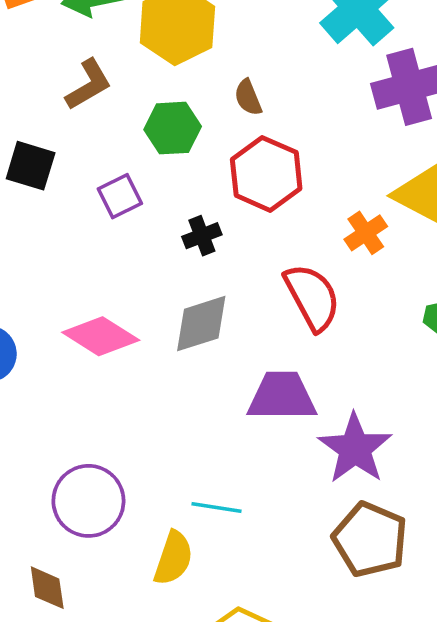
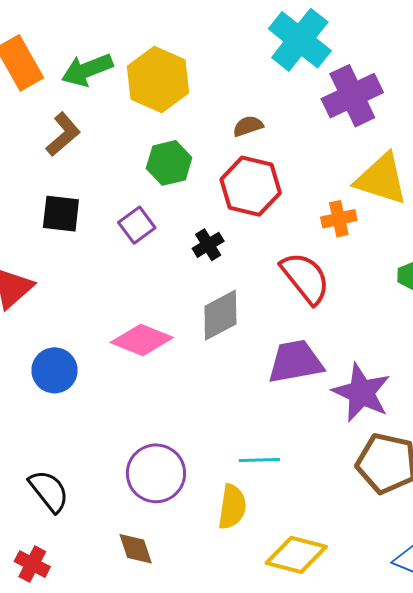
brown L-shape: (89, 85) -> (63, 134), moved
brown semicircle: (248, 97) -> (248, 126), moved, turned 104
orange cross: (366, 233) -> (339, 219), turned 32

